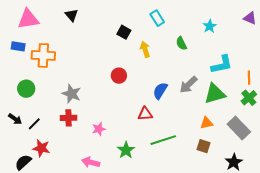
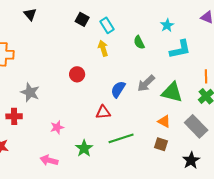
cyan rectangle: (157, 18) -> (107, 25), moved
black square: (124, 32) -> (82, 19), moved
cyan L-shape: (222, 64) -> (180, 49), moved
green triangle: (215, 94) -> (172, 92), turned 30
red cross: (69, 118) -> (14, 116), moved
orange triangle: (207, 123) -> (164, 121), turned 40

